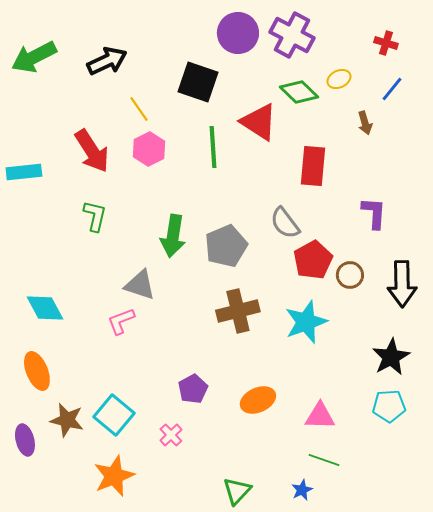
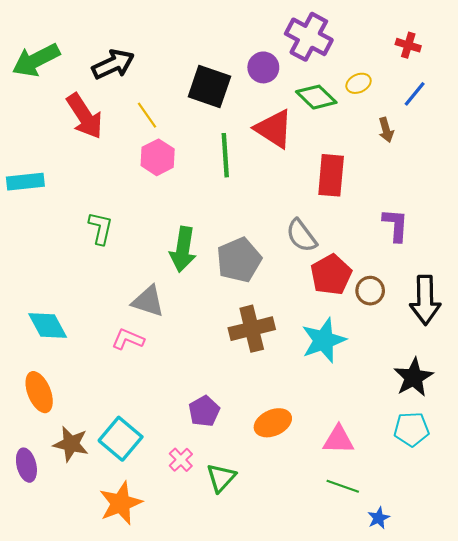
purple circle: (238, 33) -> (263, 67), moved, size x0.7
red arrow: (92, 151) -> (85, 116), moved
pink L-shape: (121, 321) -> (128, 339), turned 44
blue star: (302, 490) -> (379, 518), moved
green triangle: (237, 491) -> (221, 478), moved

